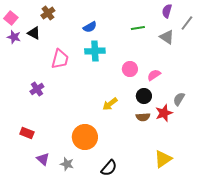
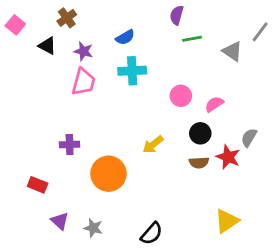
purple semicircle: (167, 11) -> (177, 15), moved
purple star: (14, 37) -> (83, 51), moved
purple cross: (37, 89) -> (70, 144), moved, turned 32
red star: (164, 113) -> (228, 157), turned -30
orange circle: (85, 137) -> (108, 174), moved

